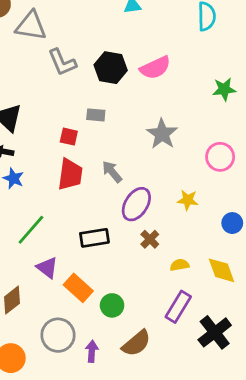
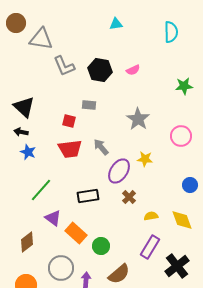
pink semicircle: (155, 68) -> (133, 70), size x0.6
red trapezoid: (70, 174) -> (70, 149), turned 75
yellow star: (188, 200) -> (145, 159), moved

